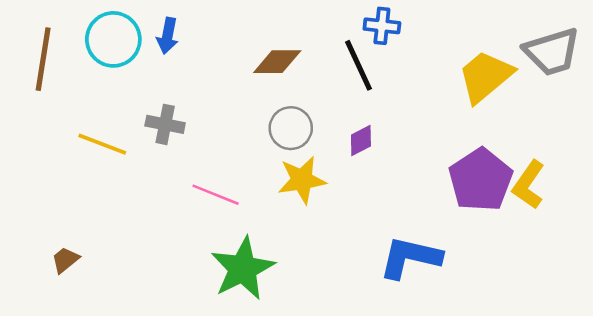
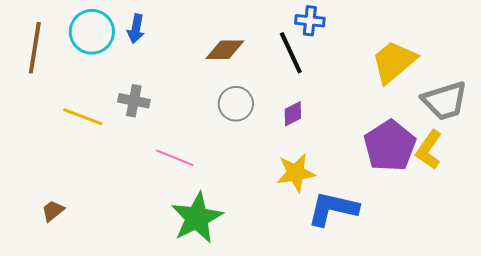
gray trapezoid: (552, 52) -> (445, 101), moved
yellow star: (302, 180) -> (296, 173), moved

